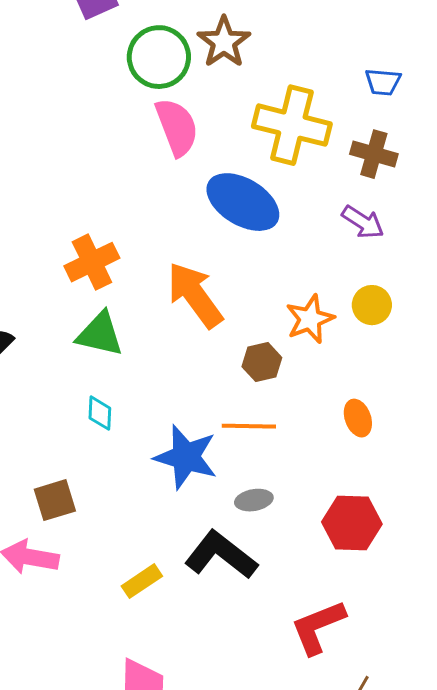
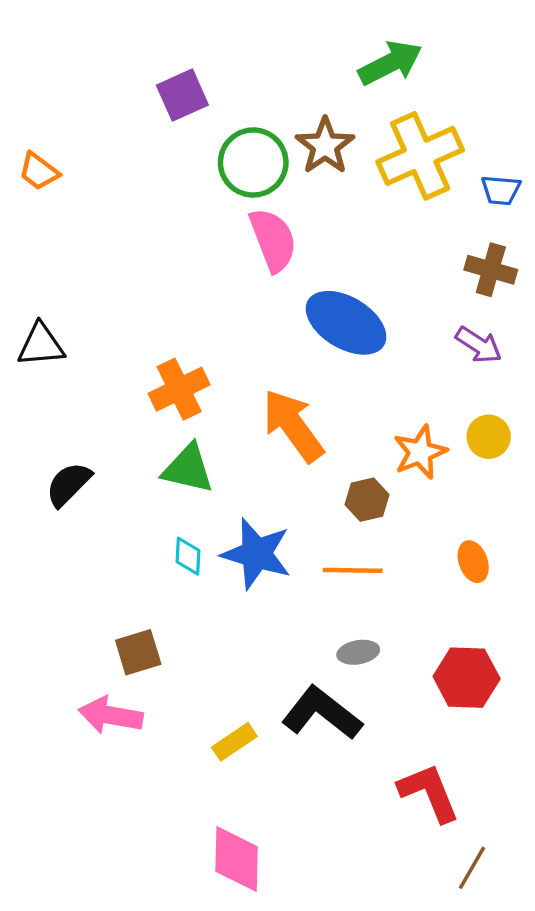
yellow cross: (292, 125) -> (420, 156), moved, turned -38
blue star: (186, 457) -> (256, 554), moved
red L-shape: (318, 627) -> (429, 793), turned 90

